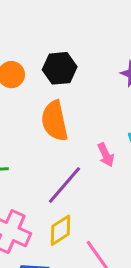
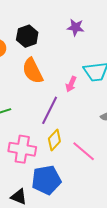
pink arrow: (106, 155) -> (71, 84), turned 63

